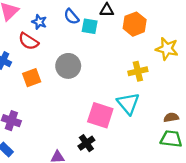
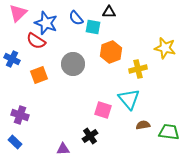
blue star: (39, 22) -> (46, 23), size x1.6
orange hexagon: (135, 24) -> (111, 52), moved
pink square: (100, 115) -> (103, 110), size x0.7
brown semicircle: (171, 117) -> (143, 125), moved

